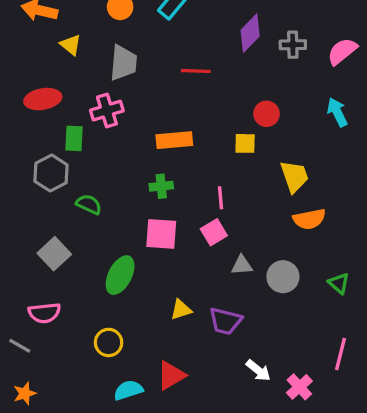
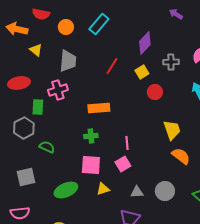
gray cross: (293, 45) -> (171, 62), moved
red line: (196, 71) -> (112, 66), turned -60
yellow square: (245, 143) -> (142, 72), moved, turned -32
orange semicircle: (309, 219) -> (181, 156), turned -132
gray square: (54, 254) -> (26, 177), turned 30
gray triangle: (242, 265) -> (137, 192), moved
green ellipse: (120, 275) -> (66, 190), turned 40
yellow triangle: (181, 310) -> (103, 189), moved

